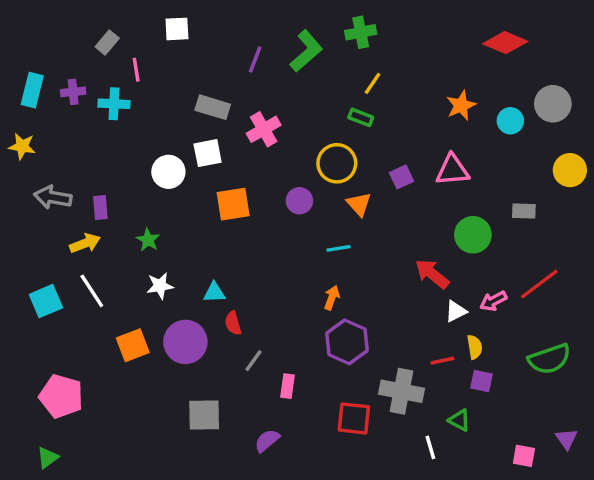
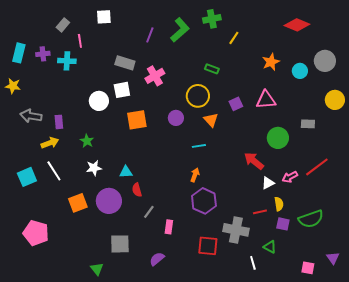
yellow line: (373, 83) -> (234, 38), moved
green semicircle: (549, 359) -> (311, 219), moved
green triangle: (48, 458) -> (97, 269), moved, turned -32

